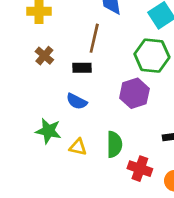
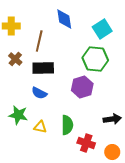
brown line: (94, 38) -> (39, 41), moved
black rectangle: (82, 68) -> (43, 68), size x1.5

